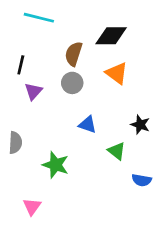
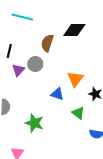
orange triangle: (117, 73) -> (75, 79), moved, turned 30
gray circle: (72, 83) -> (35, 64), moved

